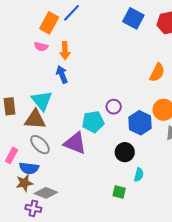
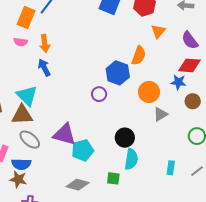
cyan pentagon: (93, 122) -> (83, 150), moved
blue hexagon: (140, 123) -> (118, 73), moved
black circle: (125, 152) -> (125, 138), moved
cyan semicircle: (139, 175) -> (131, 159), size x1.5
brown star: (24, 183) -> (18, 179), turned 30
gray diamond: (46, 193) -> (78, 185), moved

